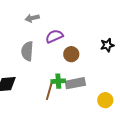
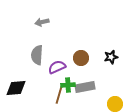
purple semicircle: (54, 36) -> (57, 67), moved
black star: (107, 45) -> (111, 57), moved

